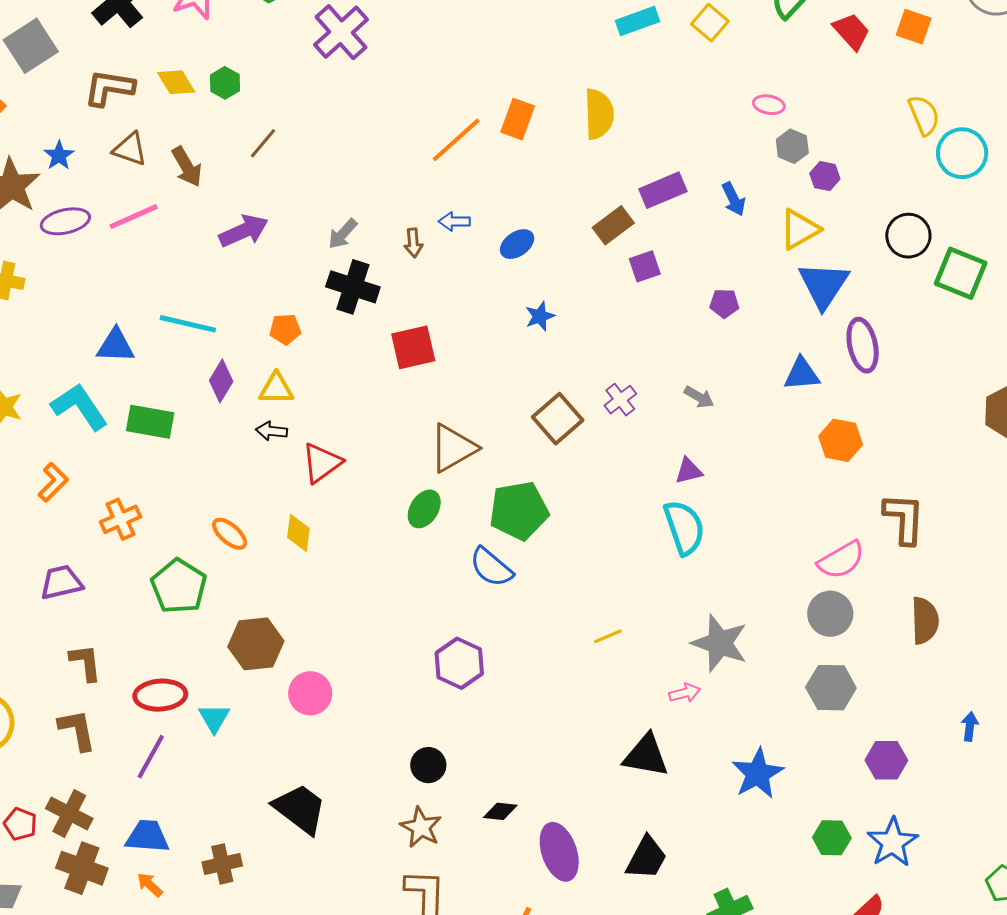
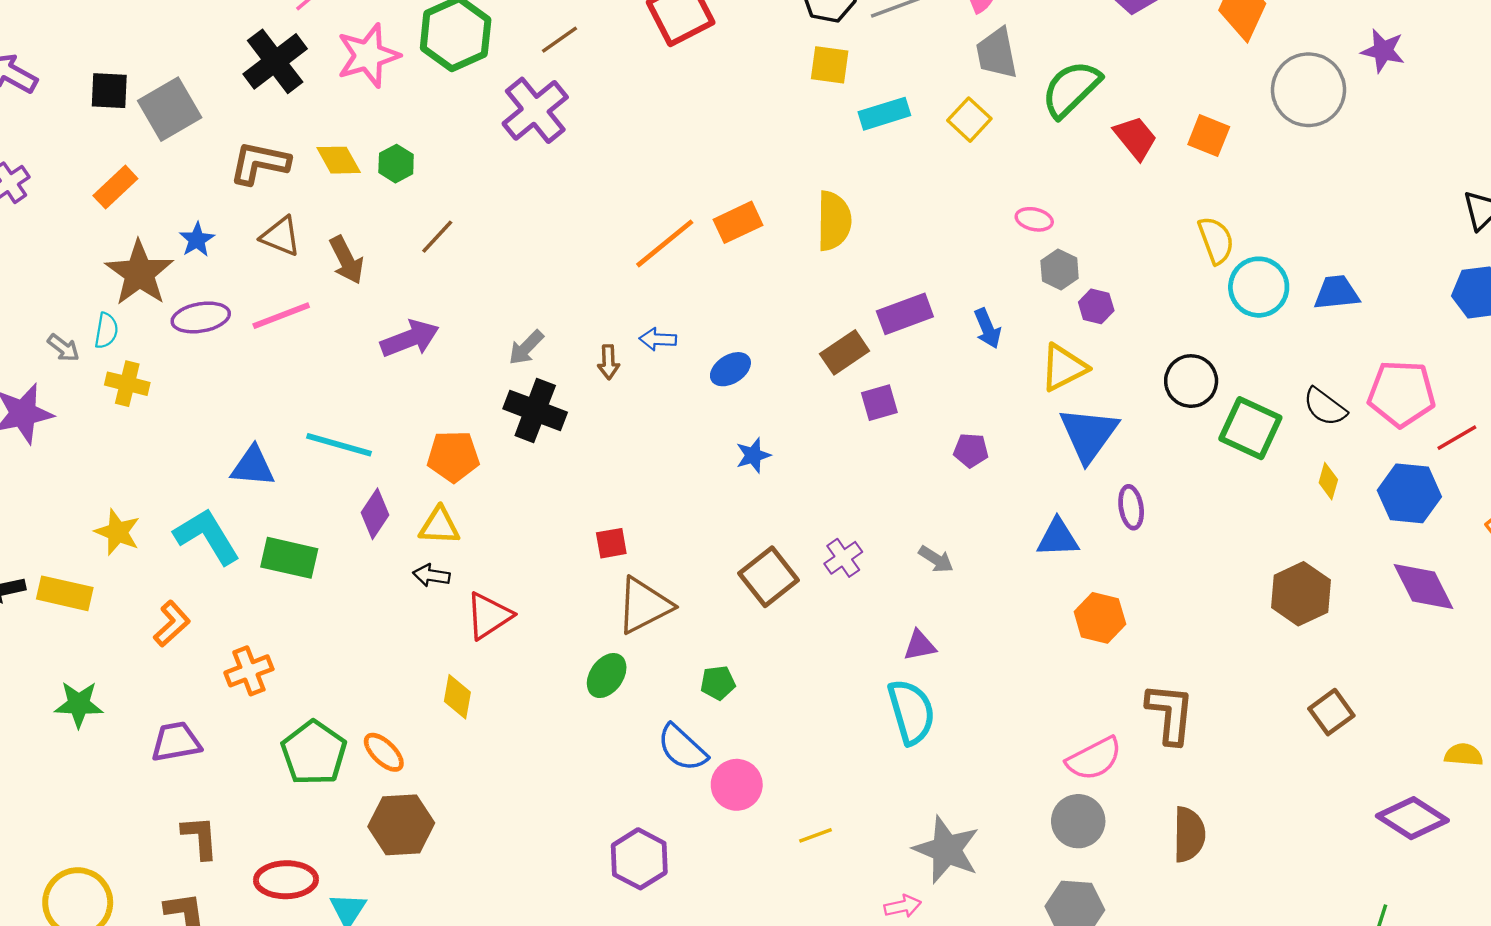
orange rectangle: (518, 119) -> (738, 222), turned 42
orange pentagon: (285, 329) -> (453, 456), size x1.4
purple ellipse: (863, 345) -> (1131, 507), size x0.7
red square: (413, 347) -> (611, 543), moved, size x0.6
green pentagon: (519, 511) -> (718, 683), size x0.5
orange ellipse: (230, 534) -> (384, 752), moved
pink circle: (310, 693) -> (737, 785), moved

